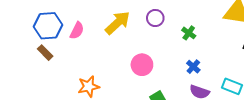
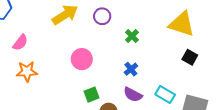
pink semicircle: (77, 31) -> (20, 42), moved

